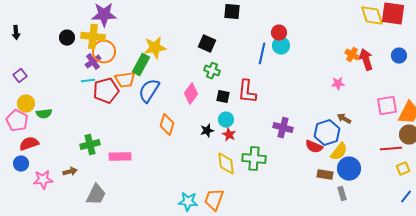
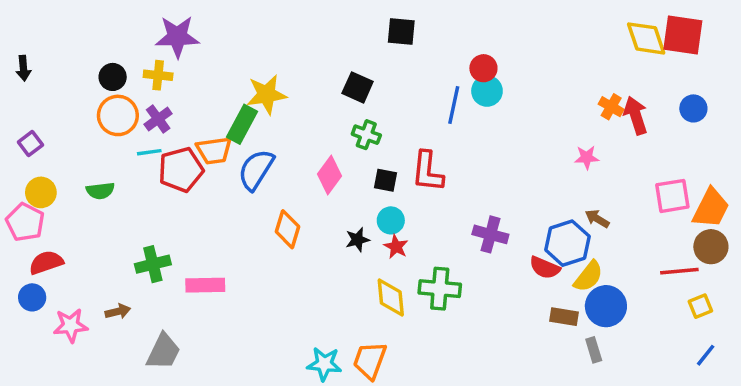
yellow cross: (93, 37) -> (158, 75), size x0.7
orange circle: (104, 52) -> (118, 115), moved
green semicircle: (44, 114) -> (100, 191), moved

